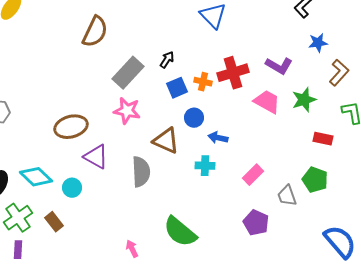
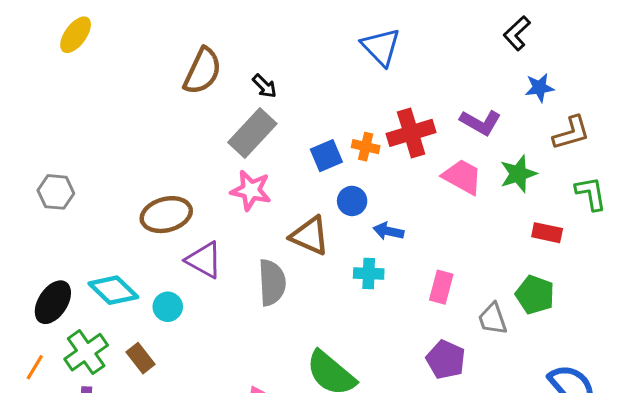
black arrow: (167, 60) -> (264, 86), moved, turned 102
brown L-shape: (339, 73) -> (571, 133), turned 32
pink rectangle: (253, 175) -> (441, 287), turned -30

